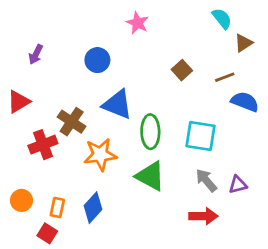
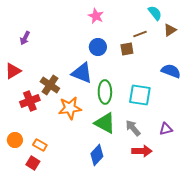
blue circle: (97, 60) -> (98, 47), moved
brown square: (182, 70) -> (127, 49), turned 32
brown line: (225, 77) -> (140, 34), moved
gray arrow: (206, 180) -> (133, 128), moved
orange rectangle: (57, 208) -> (40, 145), turned -72
blue diamond: (93, 208) -> (97, 155), moved

